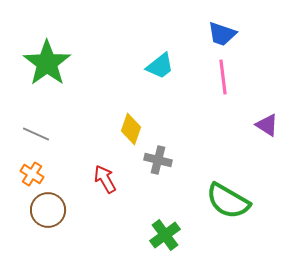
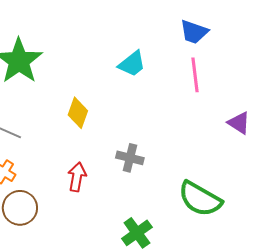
yellow diamond: (131, 129) -> (78, 113), moved
red arrow: (105, 179) -> (77, 177), turned 40

